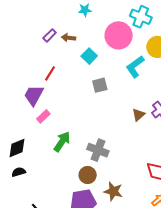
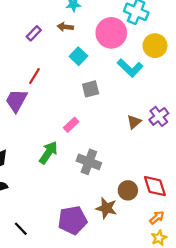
brown arrow: (68, 38) -> (65, 27), moved
cyan L-shape: (135, 67) -> (130, 68), turned -100
pink rectangle: (43, 116) -> (71, 125), moved
brown circle: (88, 175) -> (128, 190), moved

